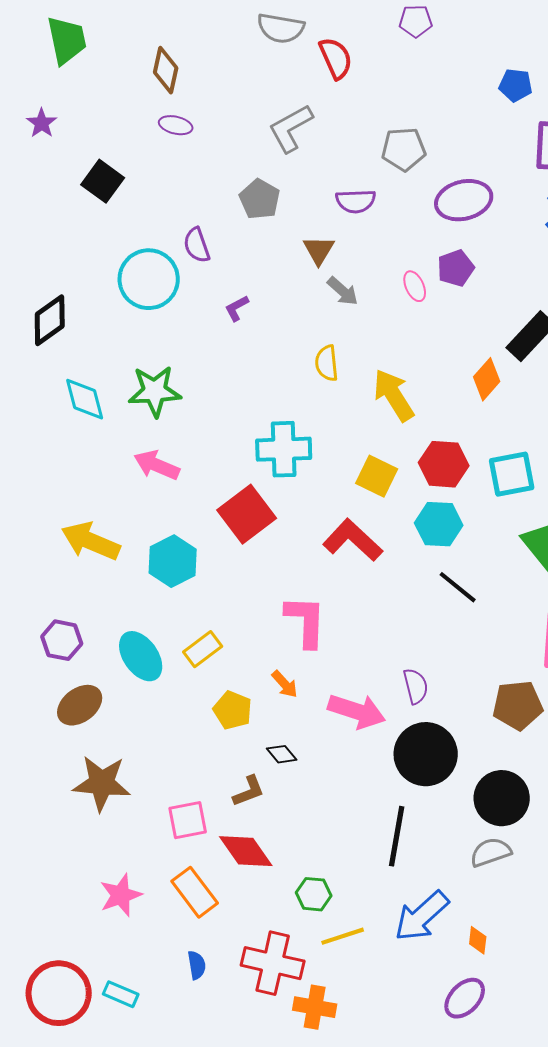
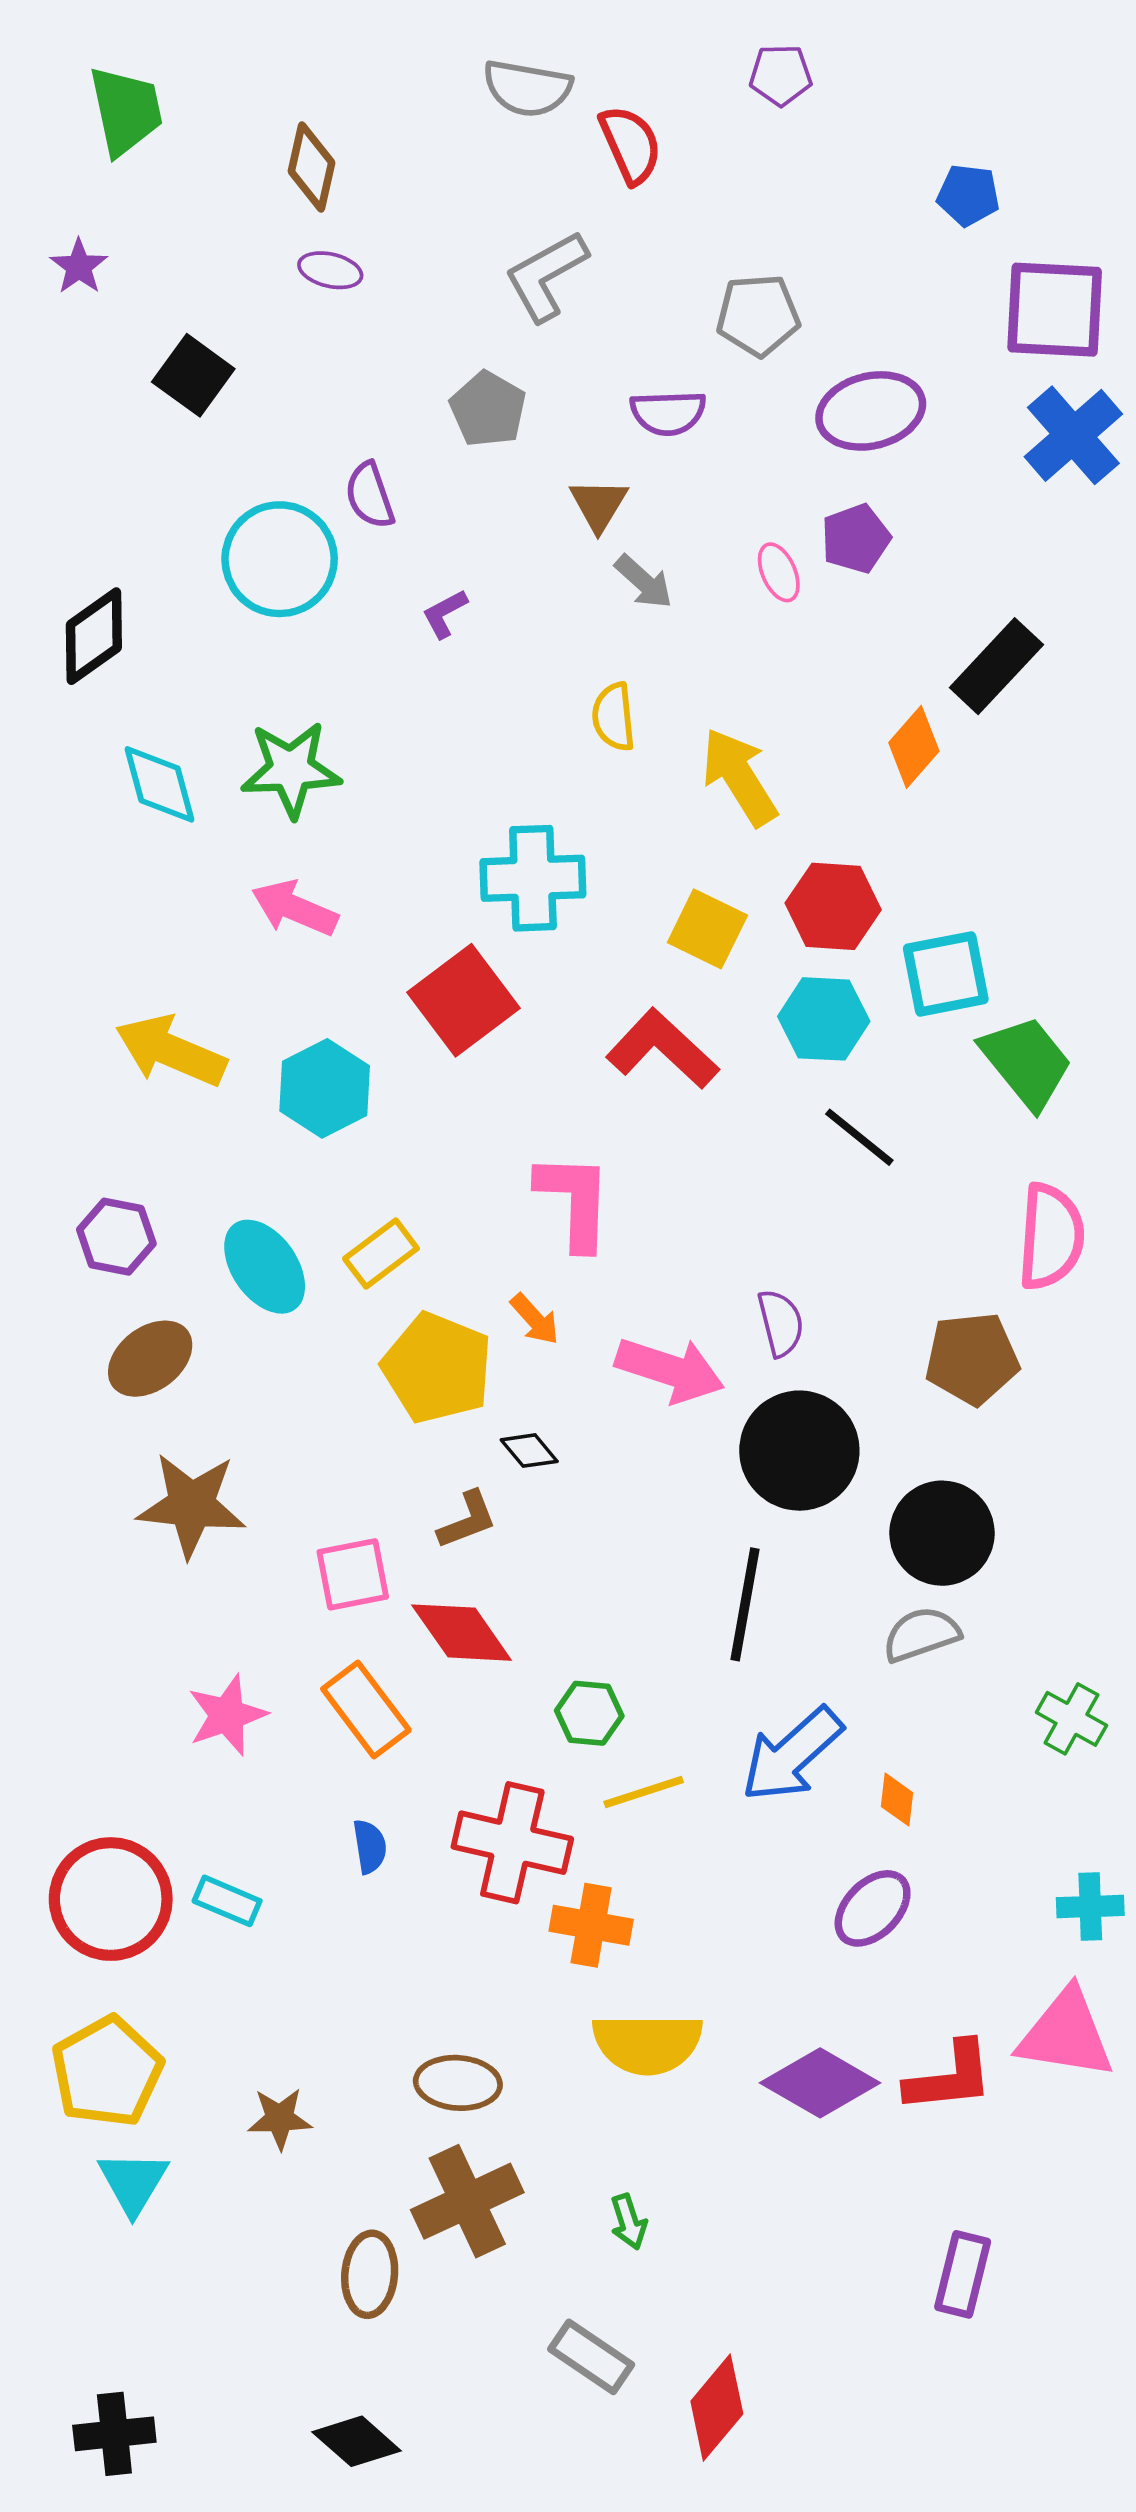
cyan square: (512, 474) -> (946, 974), moved
yellow pentagon: (233, 710) -> (437, 1368), size x1.5

